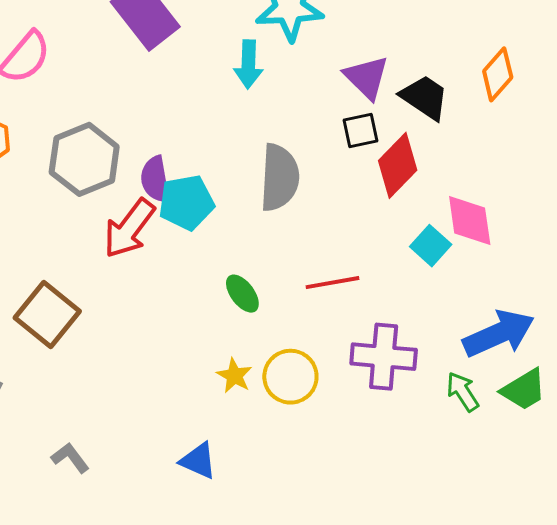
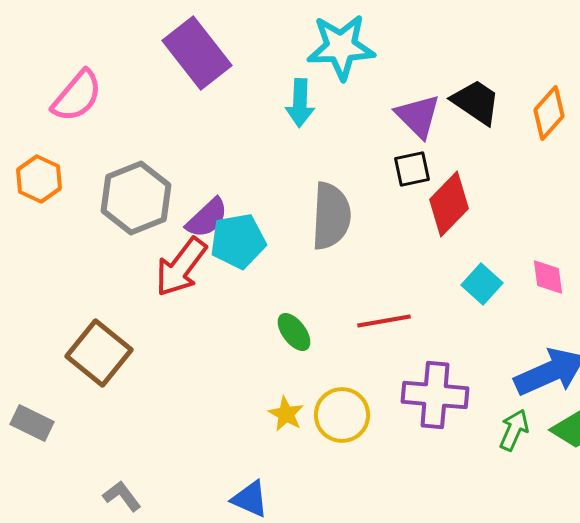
black trapezoid: (425, 97) -> (476, 102), moved
purple semicircle: (155, 179) -> (207, 218), turned -123
pink diamond: (470, 220) -> (548, 277), moved, size x0.7
green arrow: (463, 392) -> (514, 430), turned 57

